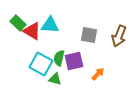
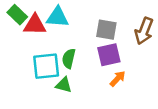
red triangle: (32, 31) -> (35, 25), turned -30
purple square: (74, 61) -> (109, 55), moved
cyan square: (41, 64) -> (46, 66), turned -35

